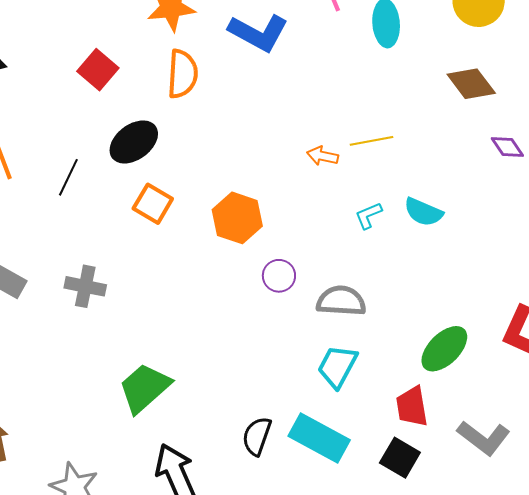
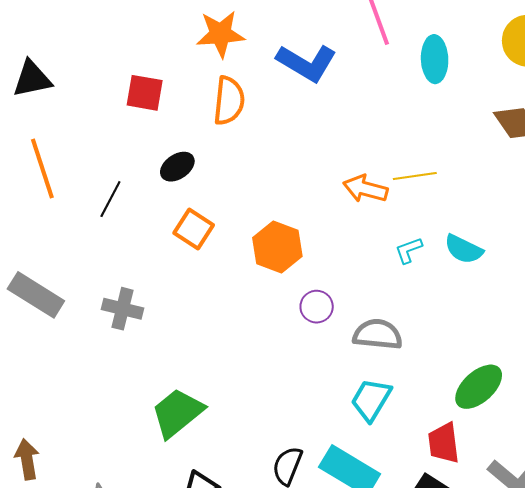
red square: (98, 70) -> (145, 93), turned -33
black ellipse: (134, 142) -> (177, 167), size x0.7
orange arrow: (323, 156) -> (365, 189), size x1.4

